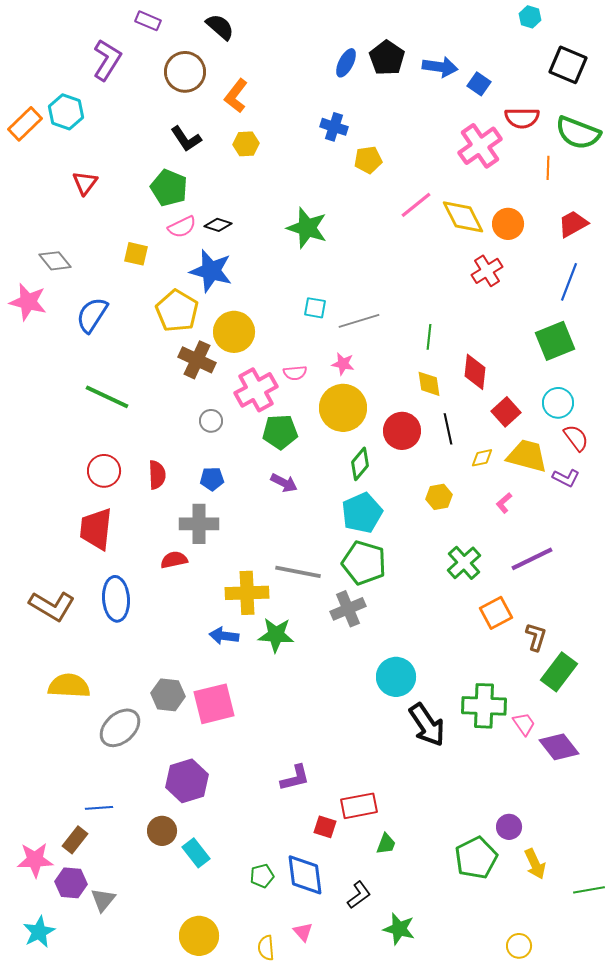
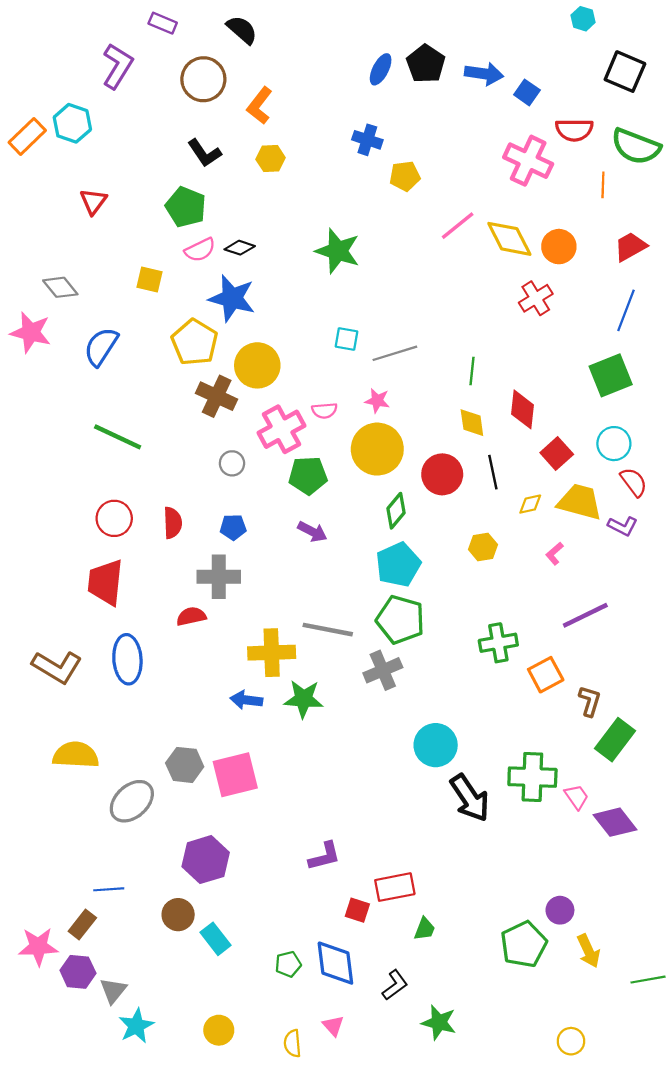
pink cross: (480, 146) -> (528, 161), turned -30
green cross: (464, 563) -> (498, 643), moved, turned 32
cyan star: (39, 932) -> (136, 1026), moved
yellow circle: (199, 936) -> (219, 1030), size x0.7

